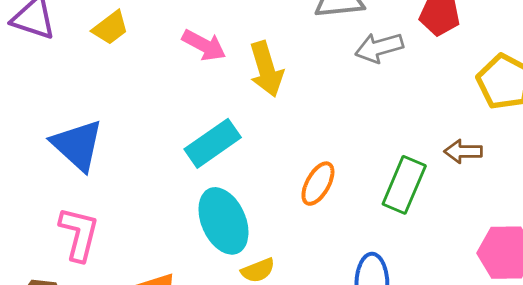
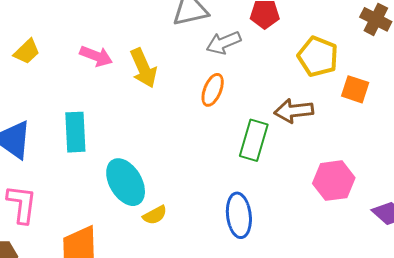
cyan rectangle: (213, 143) -> (75, 132), moved, turned -51
brown arrow: (463, 151) -> (294, 111), size x1.4
orange ellipse: (318, 184) -> (213, 90), moved

